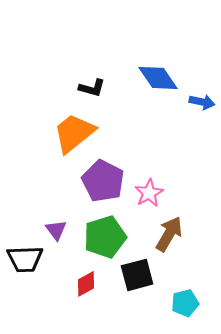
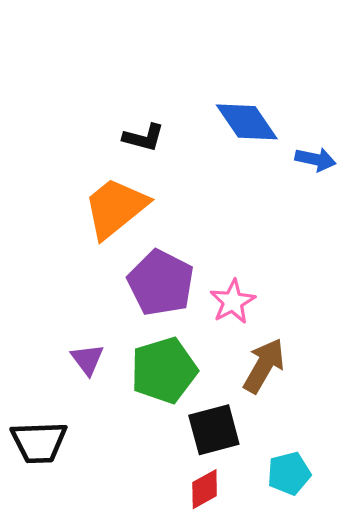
black trapezoid: (25, 259) -> (39, 442), moved
red diamond: (86, 284) -> (205, 489), moved

